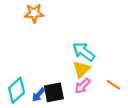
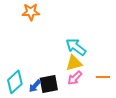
yellow triangle: (81, 69) -> (74, 63), turned 30
orange line: (113, 85) -> (103, 77), turned -32

